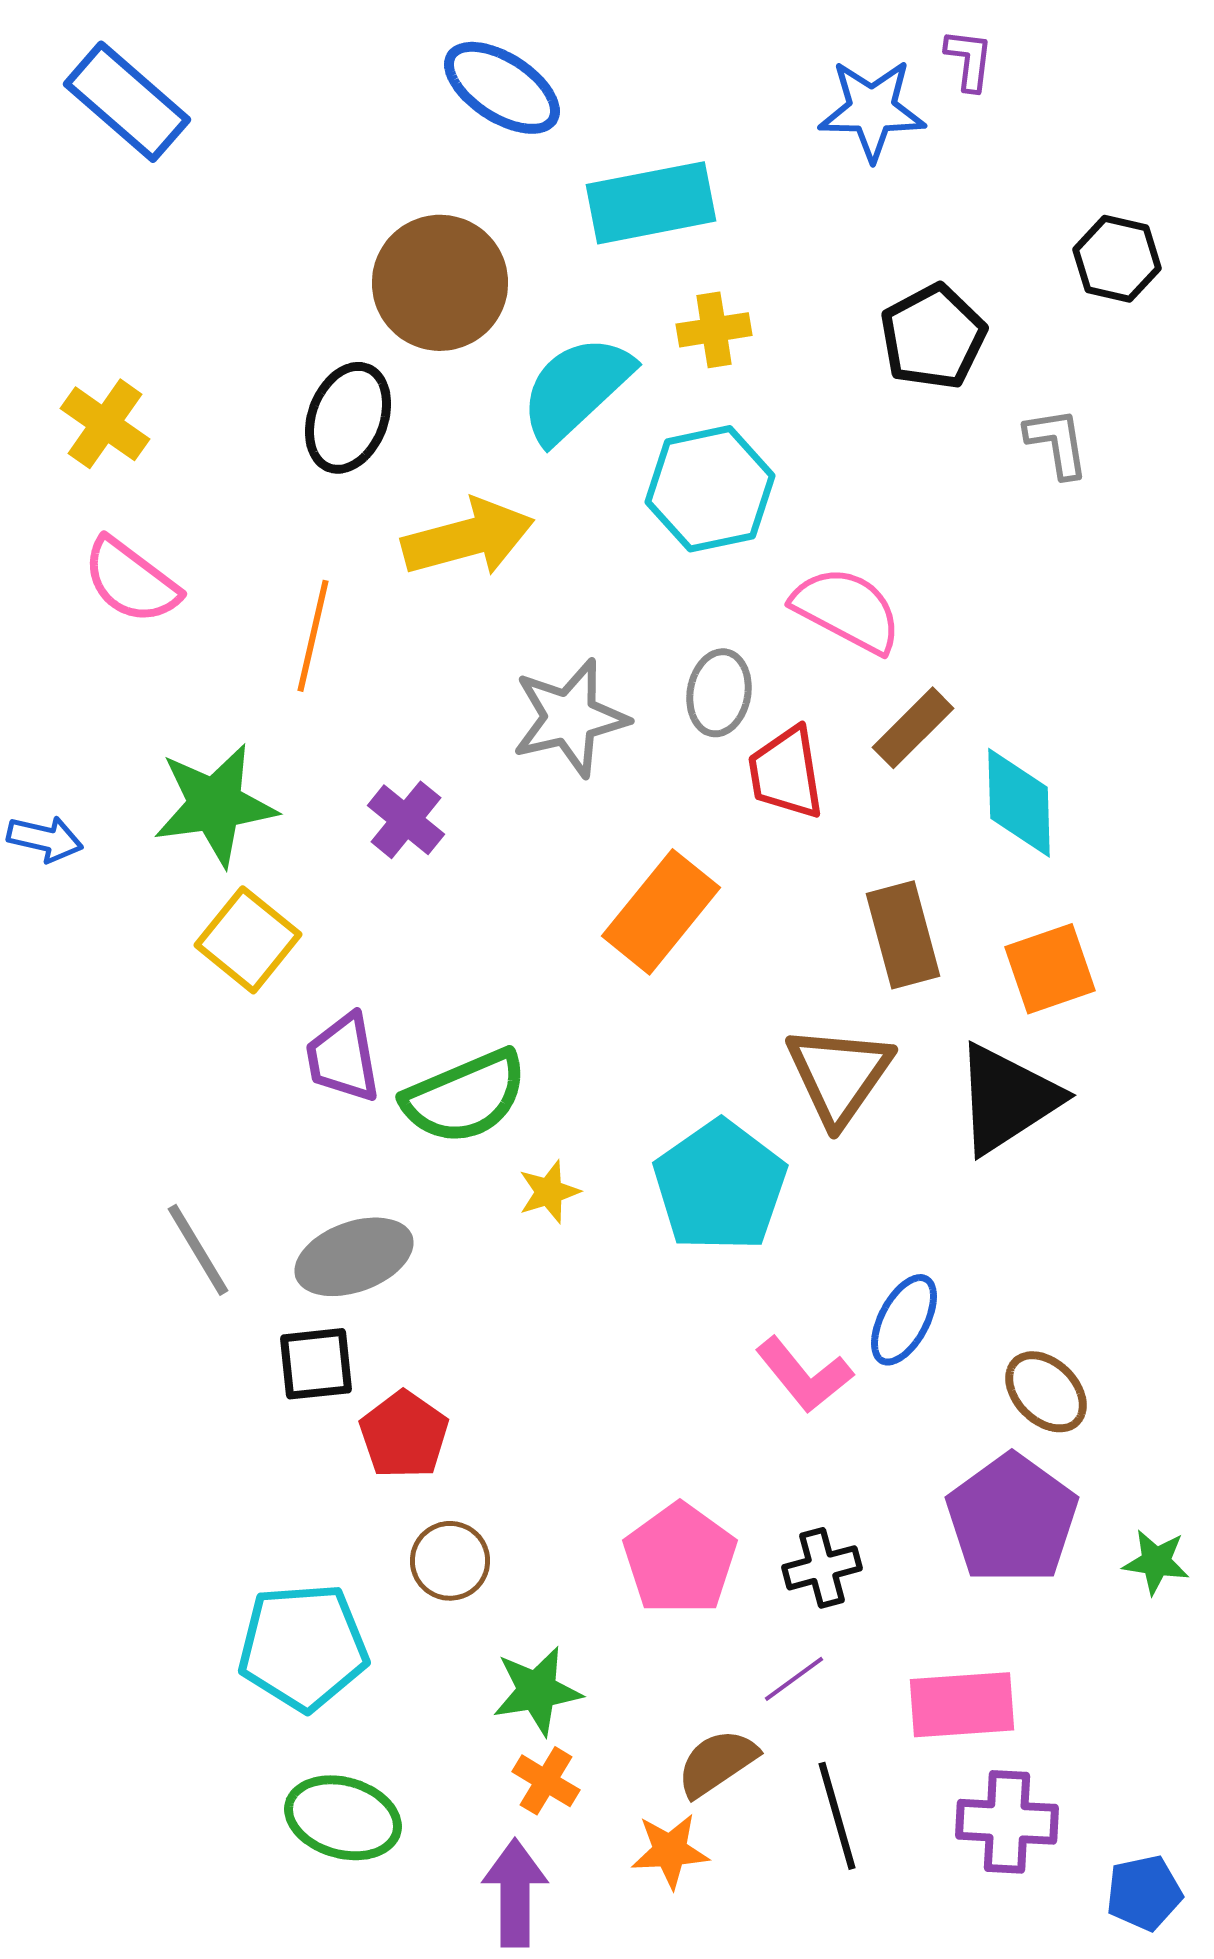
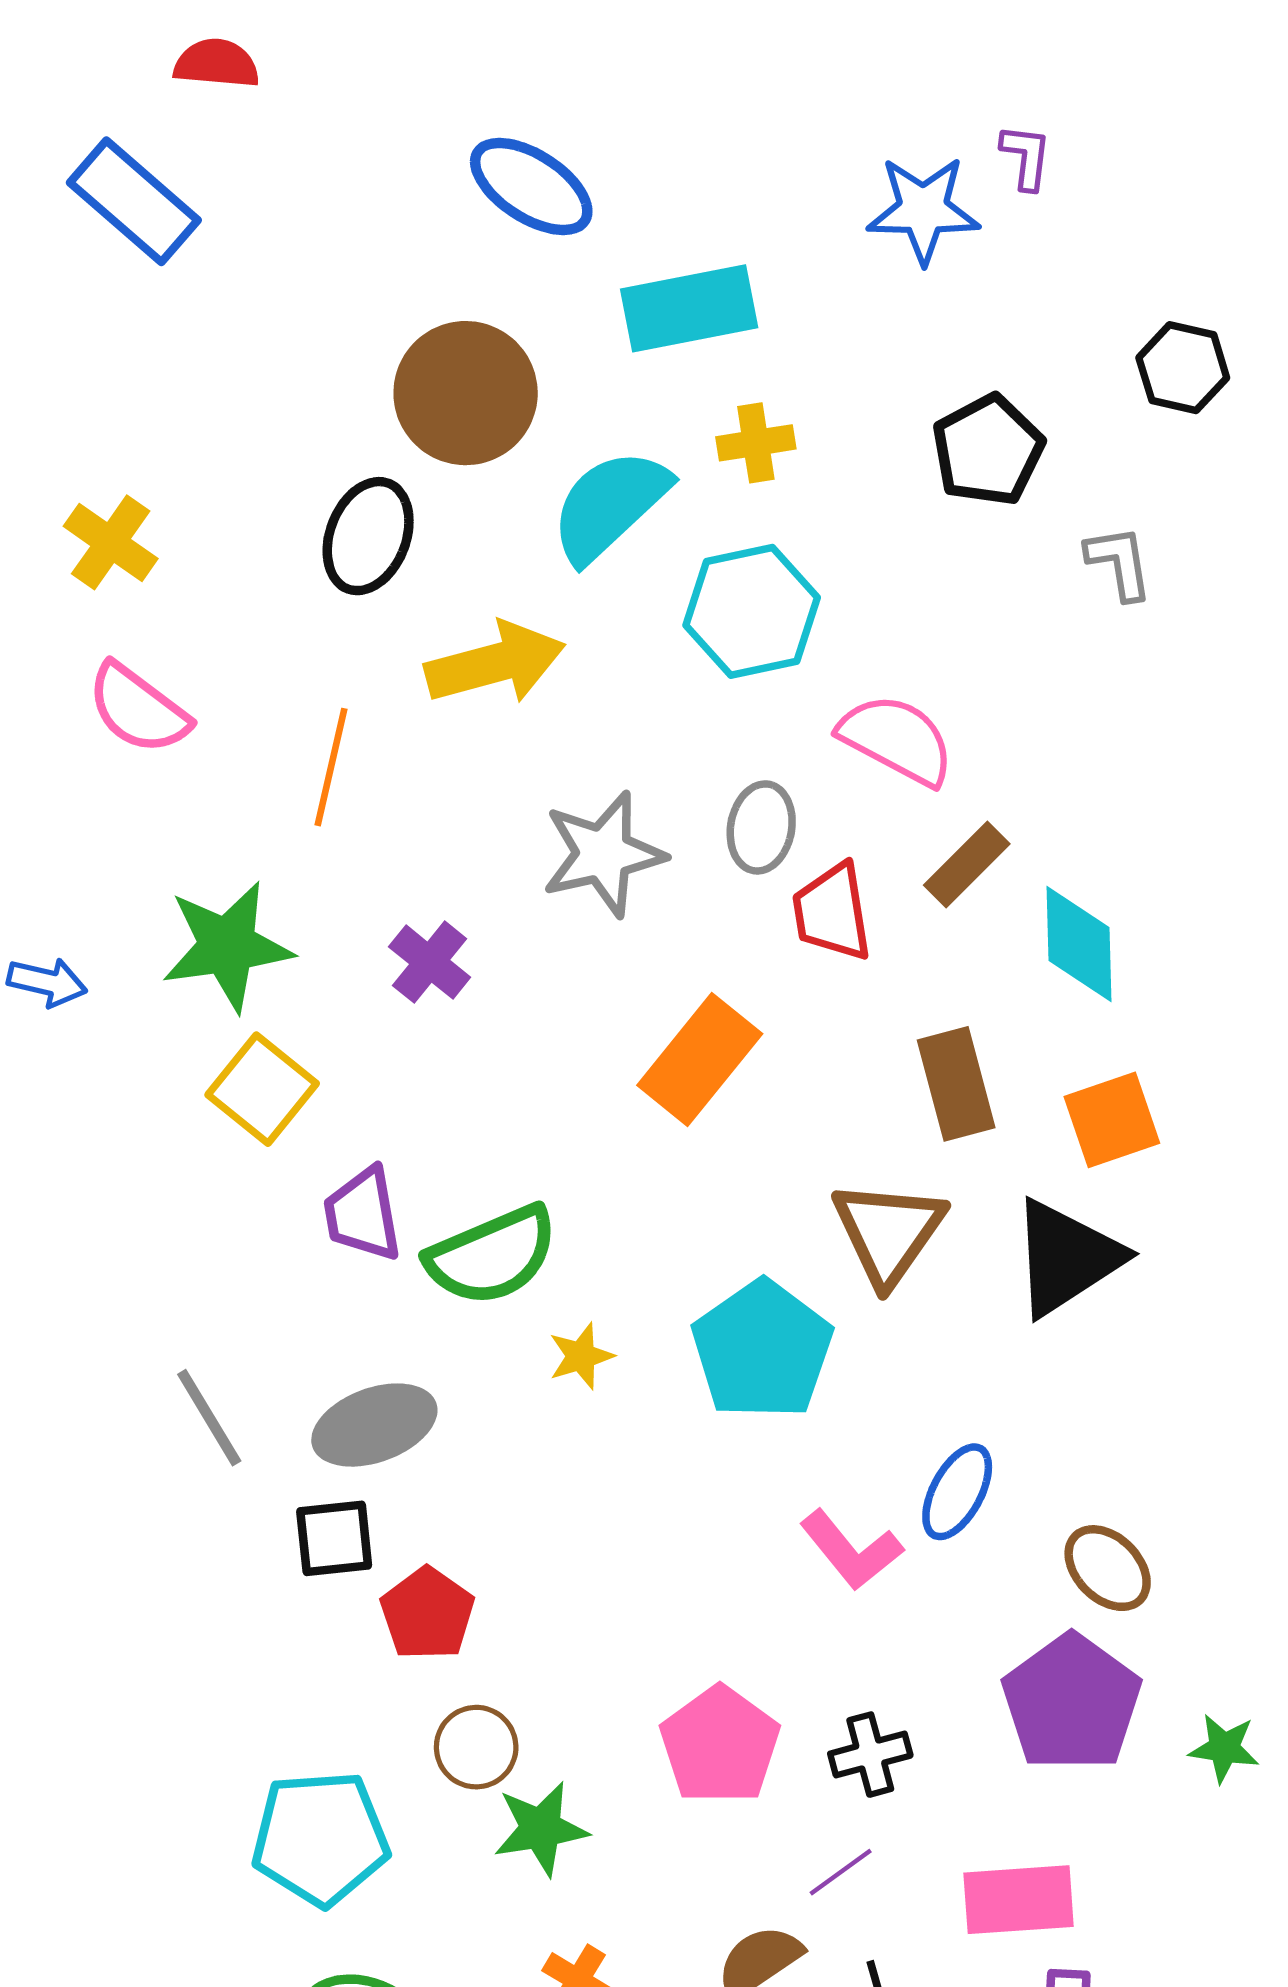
green star: (537, 1691) -> (541, 1829), moved

